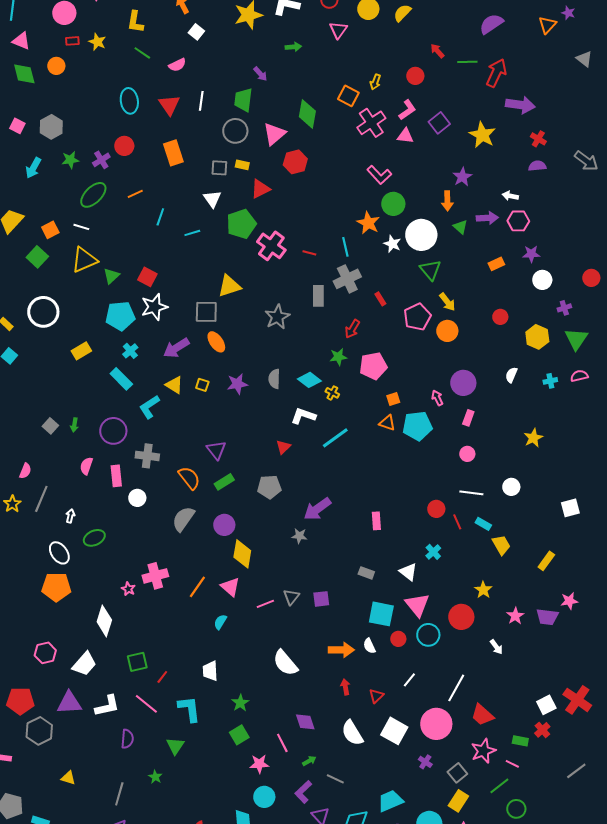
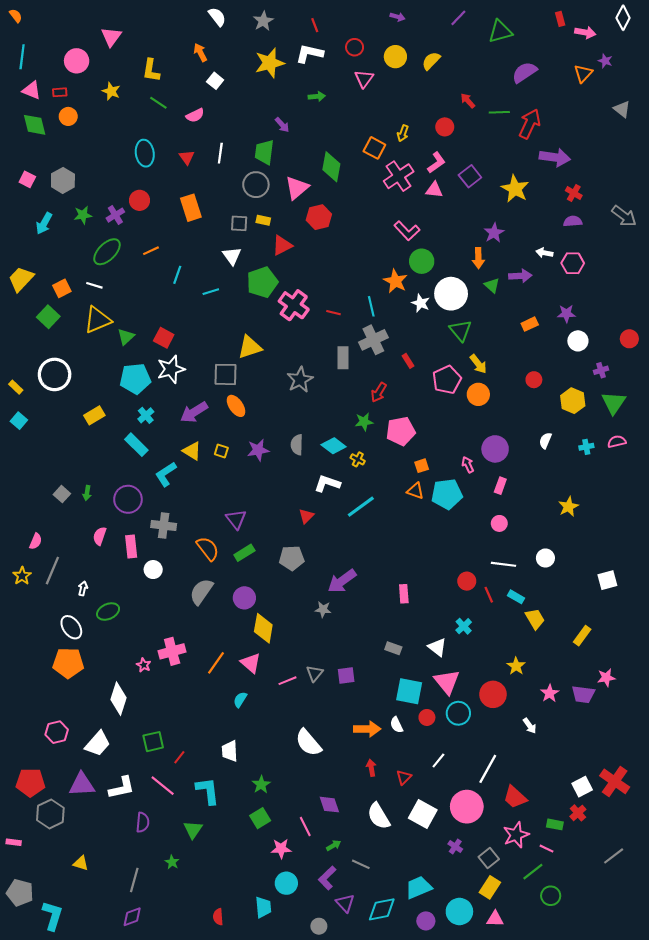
red rectangle: (72, 41) -> (60, 92), moved
red triangle: (169, 105) -> (187, 157), size x0.7
pink hexagon: (518, 221) -> (573, 263), moved

